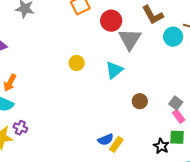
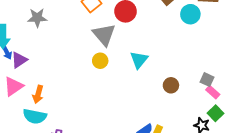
gray triangle: (130, 39) -> (104, 35), moved
green square: (177, 137) -> (216, 113), turned -35

